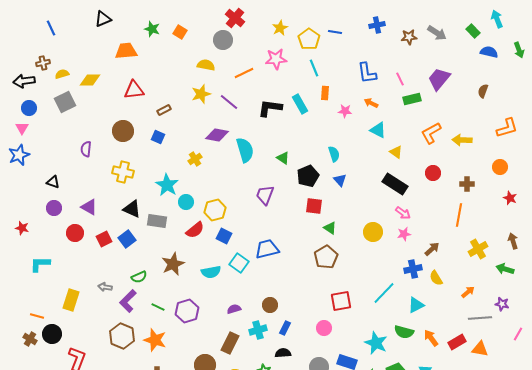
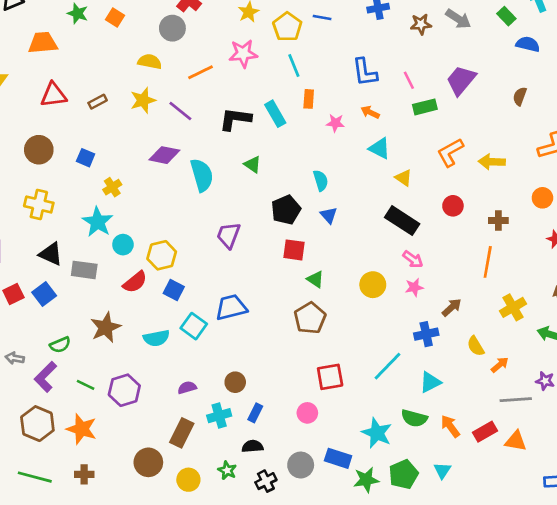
brown rectangle: (164, 110) -> (98, 102), moved
green triangle: (283, 158) -> (253, 164), moved
yellow cross: (195, 159) -> (112, 187), moved
yellow semicircle: (436, 278) -> (476, 346), moved

